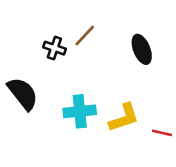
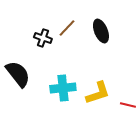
black ellipse: (142, 49) -> (101, 31), moved

